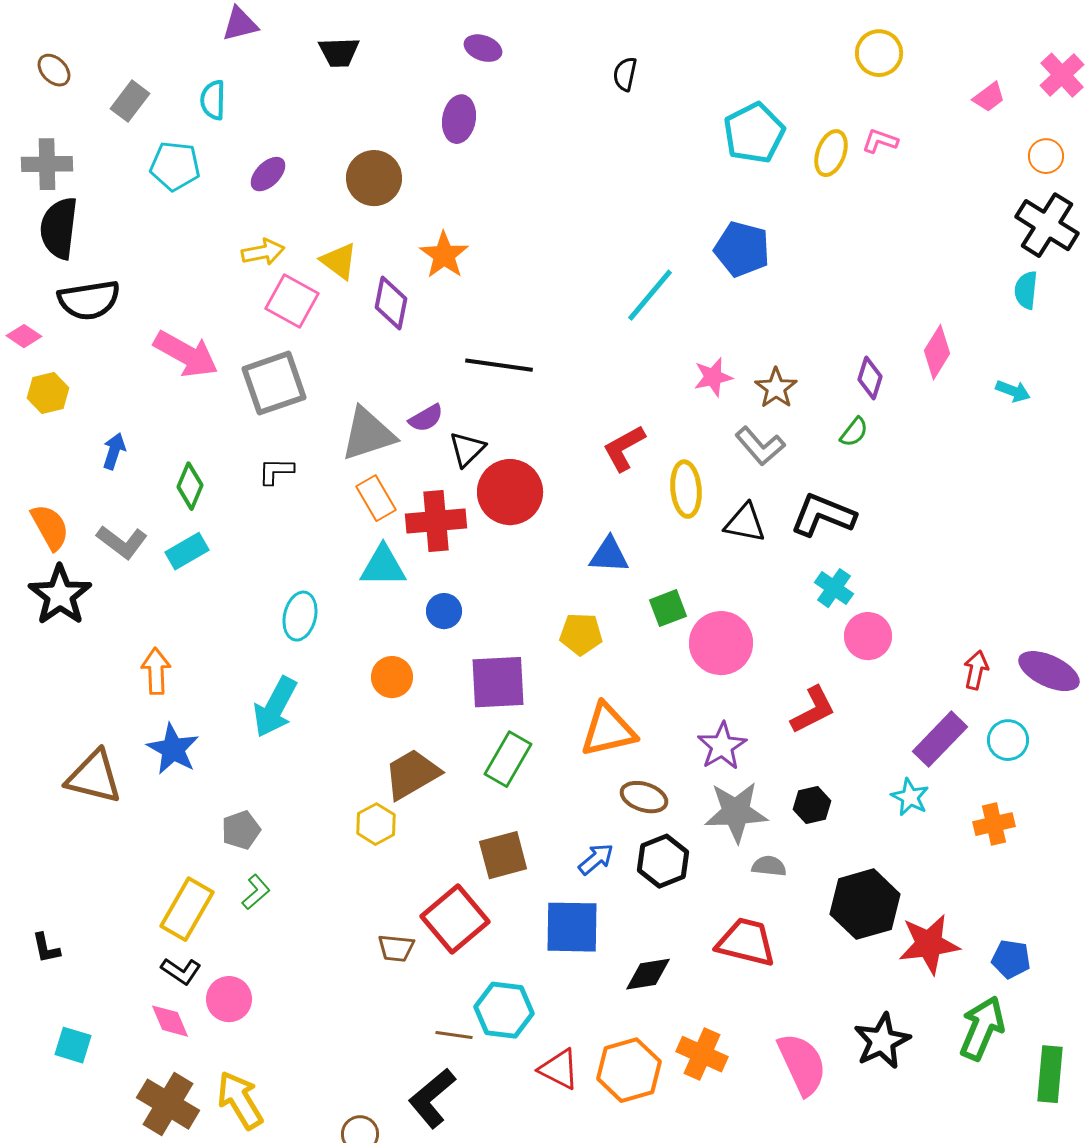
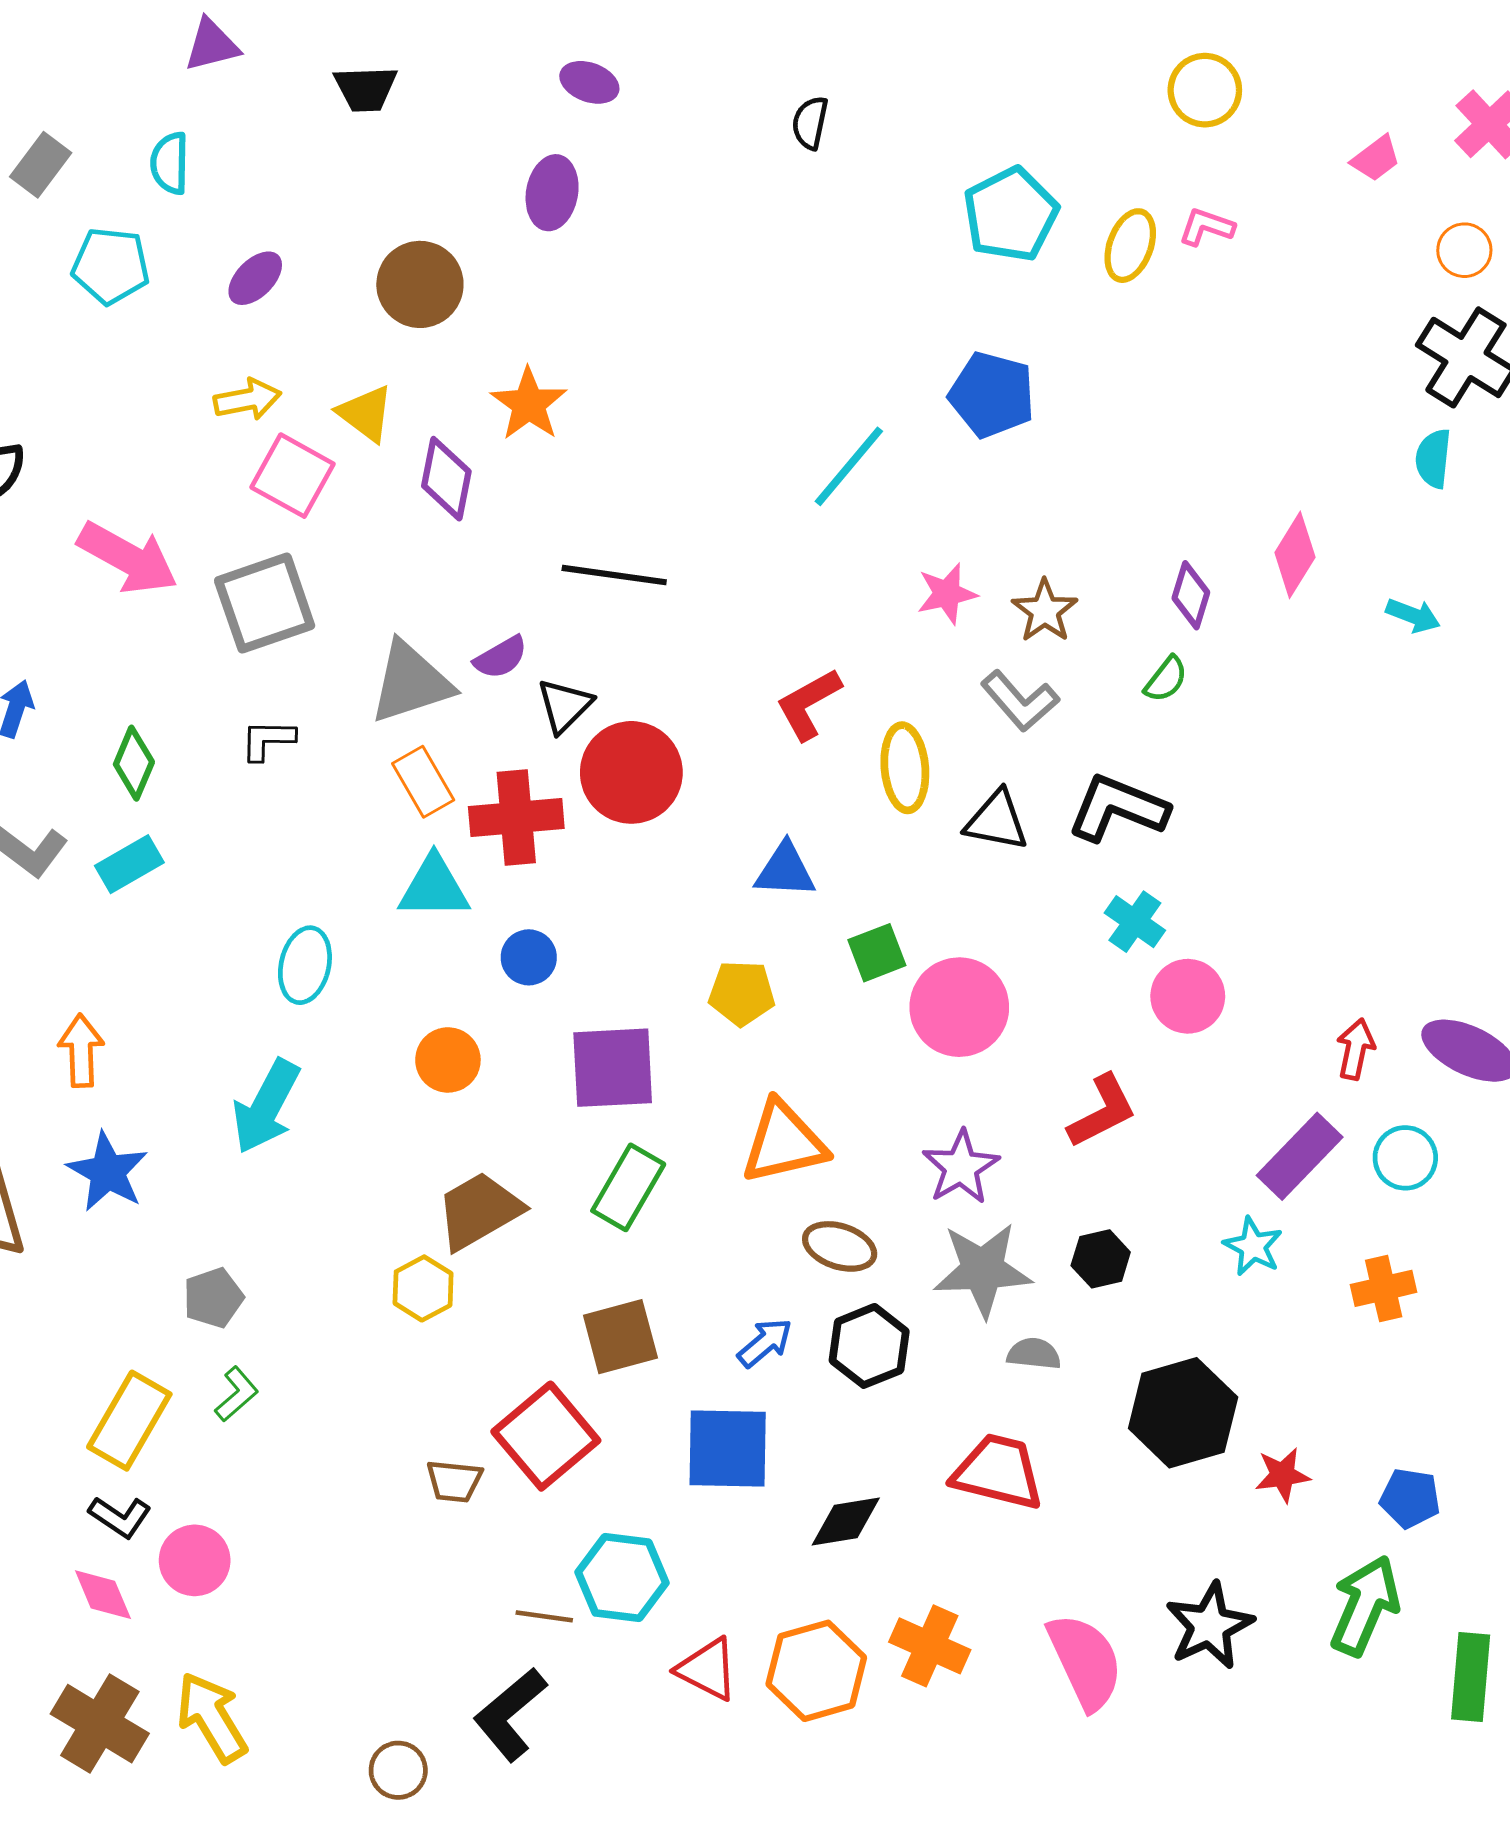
red star: (929, 944) -> (1283, 1475), size x0.6

